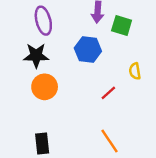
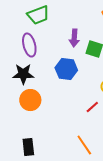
red line: (108, 93) -> (92, 107), moved

